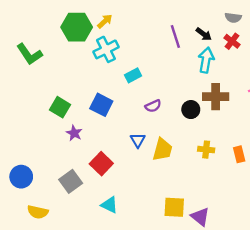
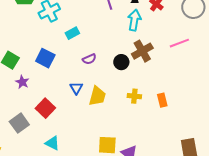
brown cross: (216, 97) -> (142, 51), turned -30

